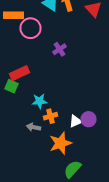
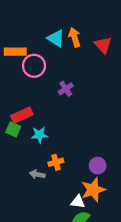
cyan star: (40, 101) -> (39, 135), moved
white triangle: (76, 121) -> (78, 202), moved, turned 32
orange star: (60, 143) -> (93, 190), moved

